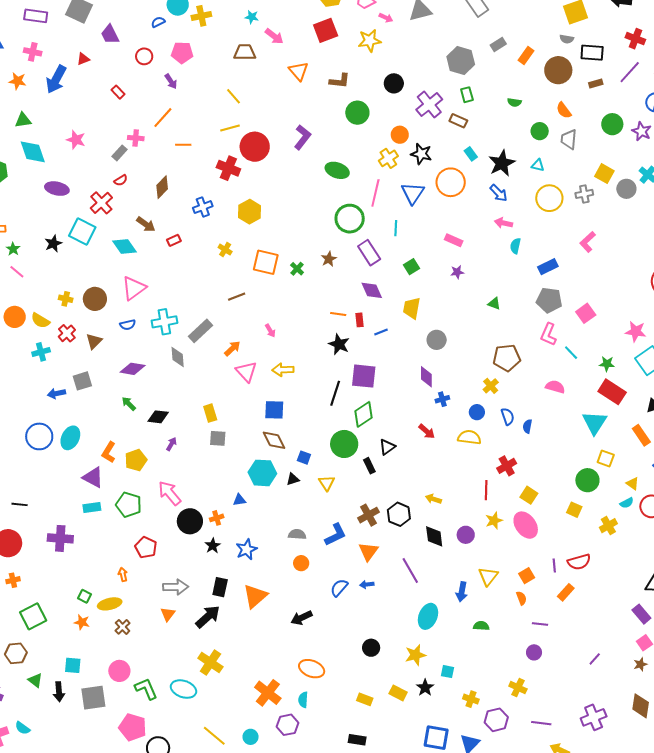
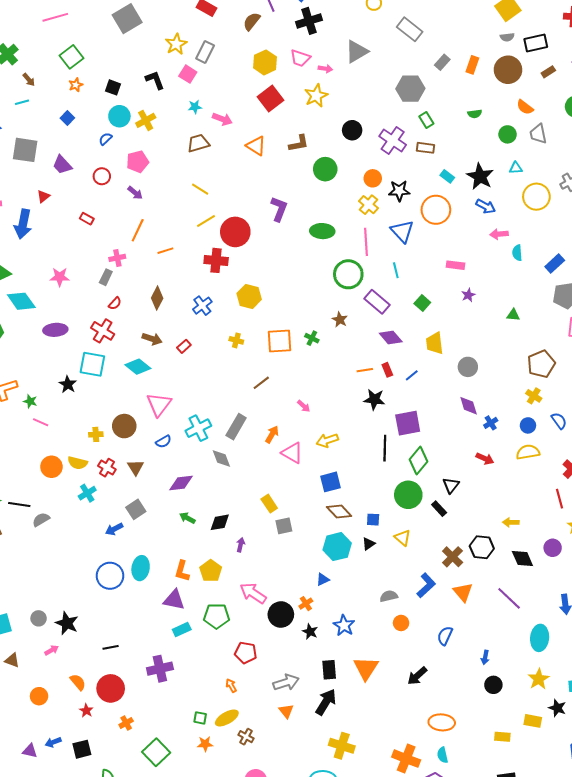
blue arrow: (367, 585) -> (485, 657), moved, turned -56

